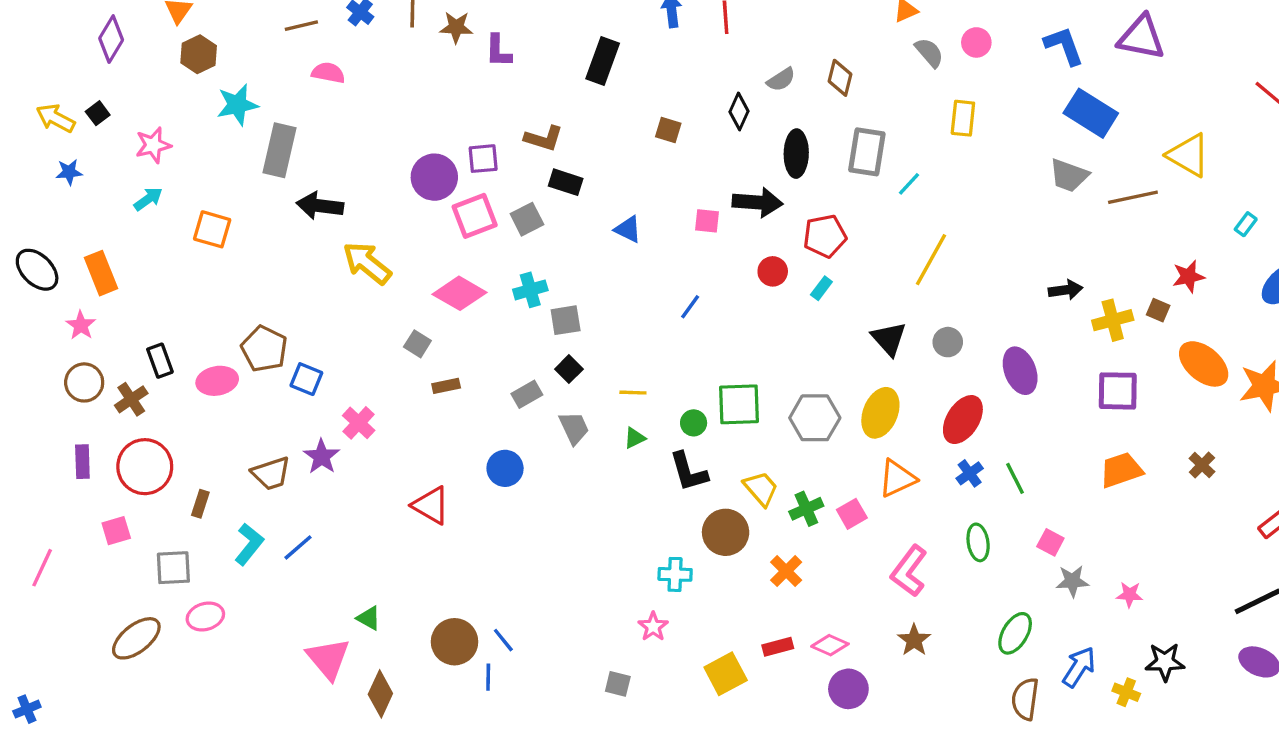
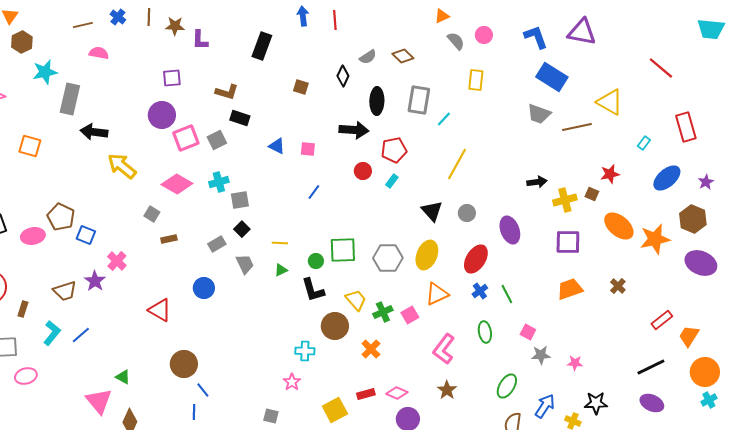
brown diamond: (840, 78) -> (403, 56), turned -60
purple square: (483, 159) -> (172, 78), moved
pink square: (707, 221) -> (308, 149), moved
brown circle: (455, 642) -> (184, 364), moved

